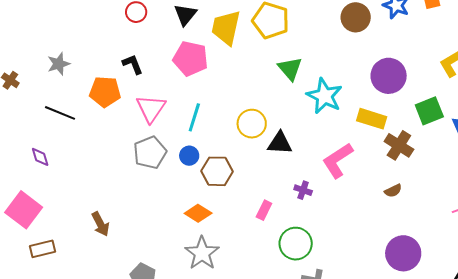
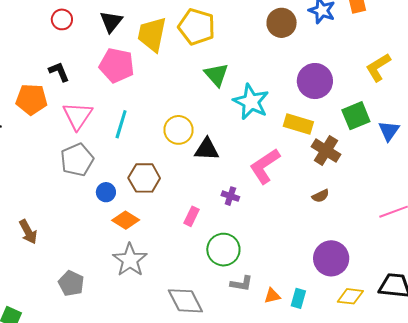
blue circle: (189, 156) -> (106, 192), moved

